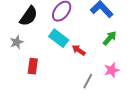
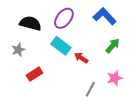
black semicircle: (29, 16) -> (30, 23), turned -110
red rectangle: (33, 66) -> (35, 74), turned 49

